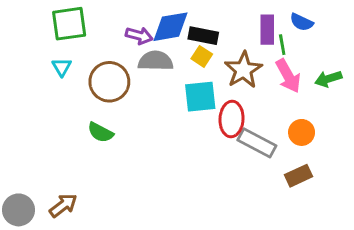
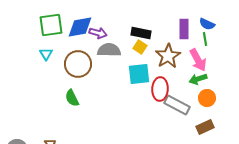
blue diamond: (170, 27) -> (80, 27), moved
green line: (282, 45) -> (205, 39), moved
green arrow: (328, 79) -> (198, 79), moved
green semicircle: (100, 132) -> (72, 98), turned 36

